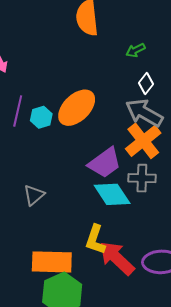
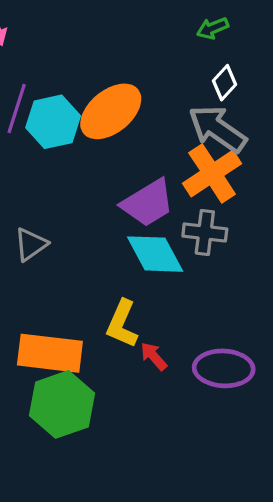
cyan hexagon: (41, 117) -> (53, 122), size x1.5
red arrow: (117, 258) -> (154, 356), size x0.5

